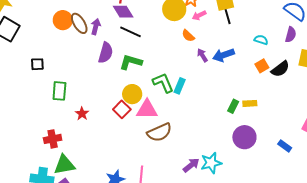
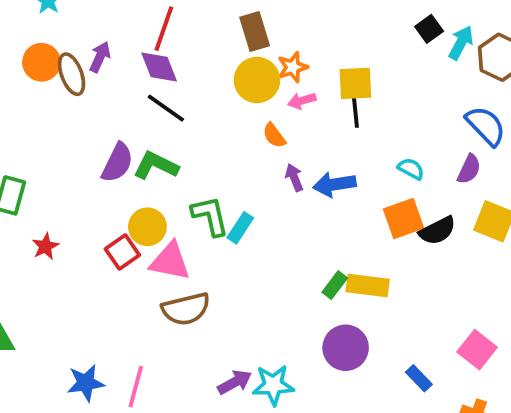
purple arrow: (96, 27) -> (100, 57), moved
purple semicircle: (106, 53) -> (117, 163), moved
orange square: (262, 66) -> (403, 218), size x1.5
yellow rectangle: (250, 103) -> (368, 286), size x1.5

